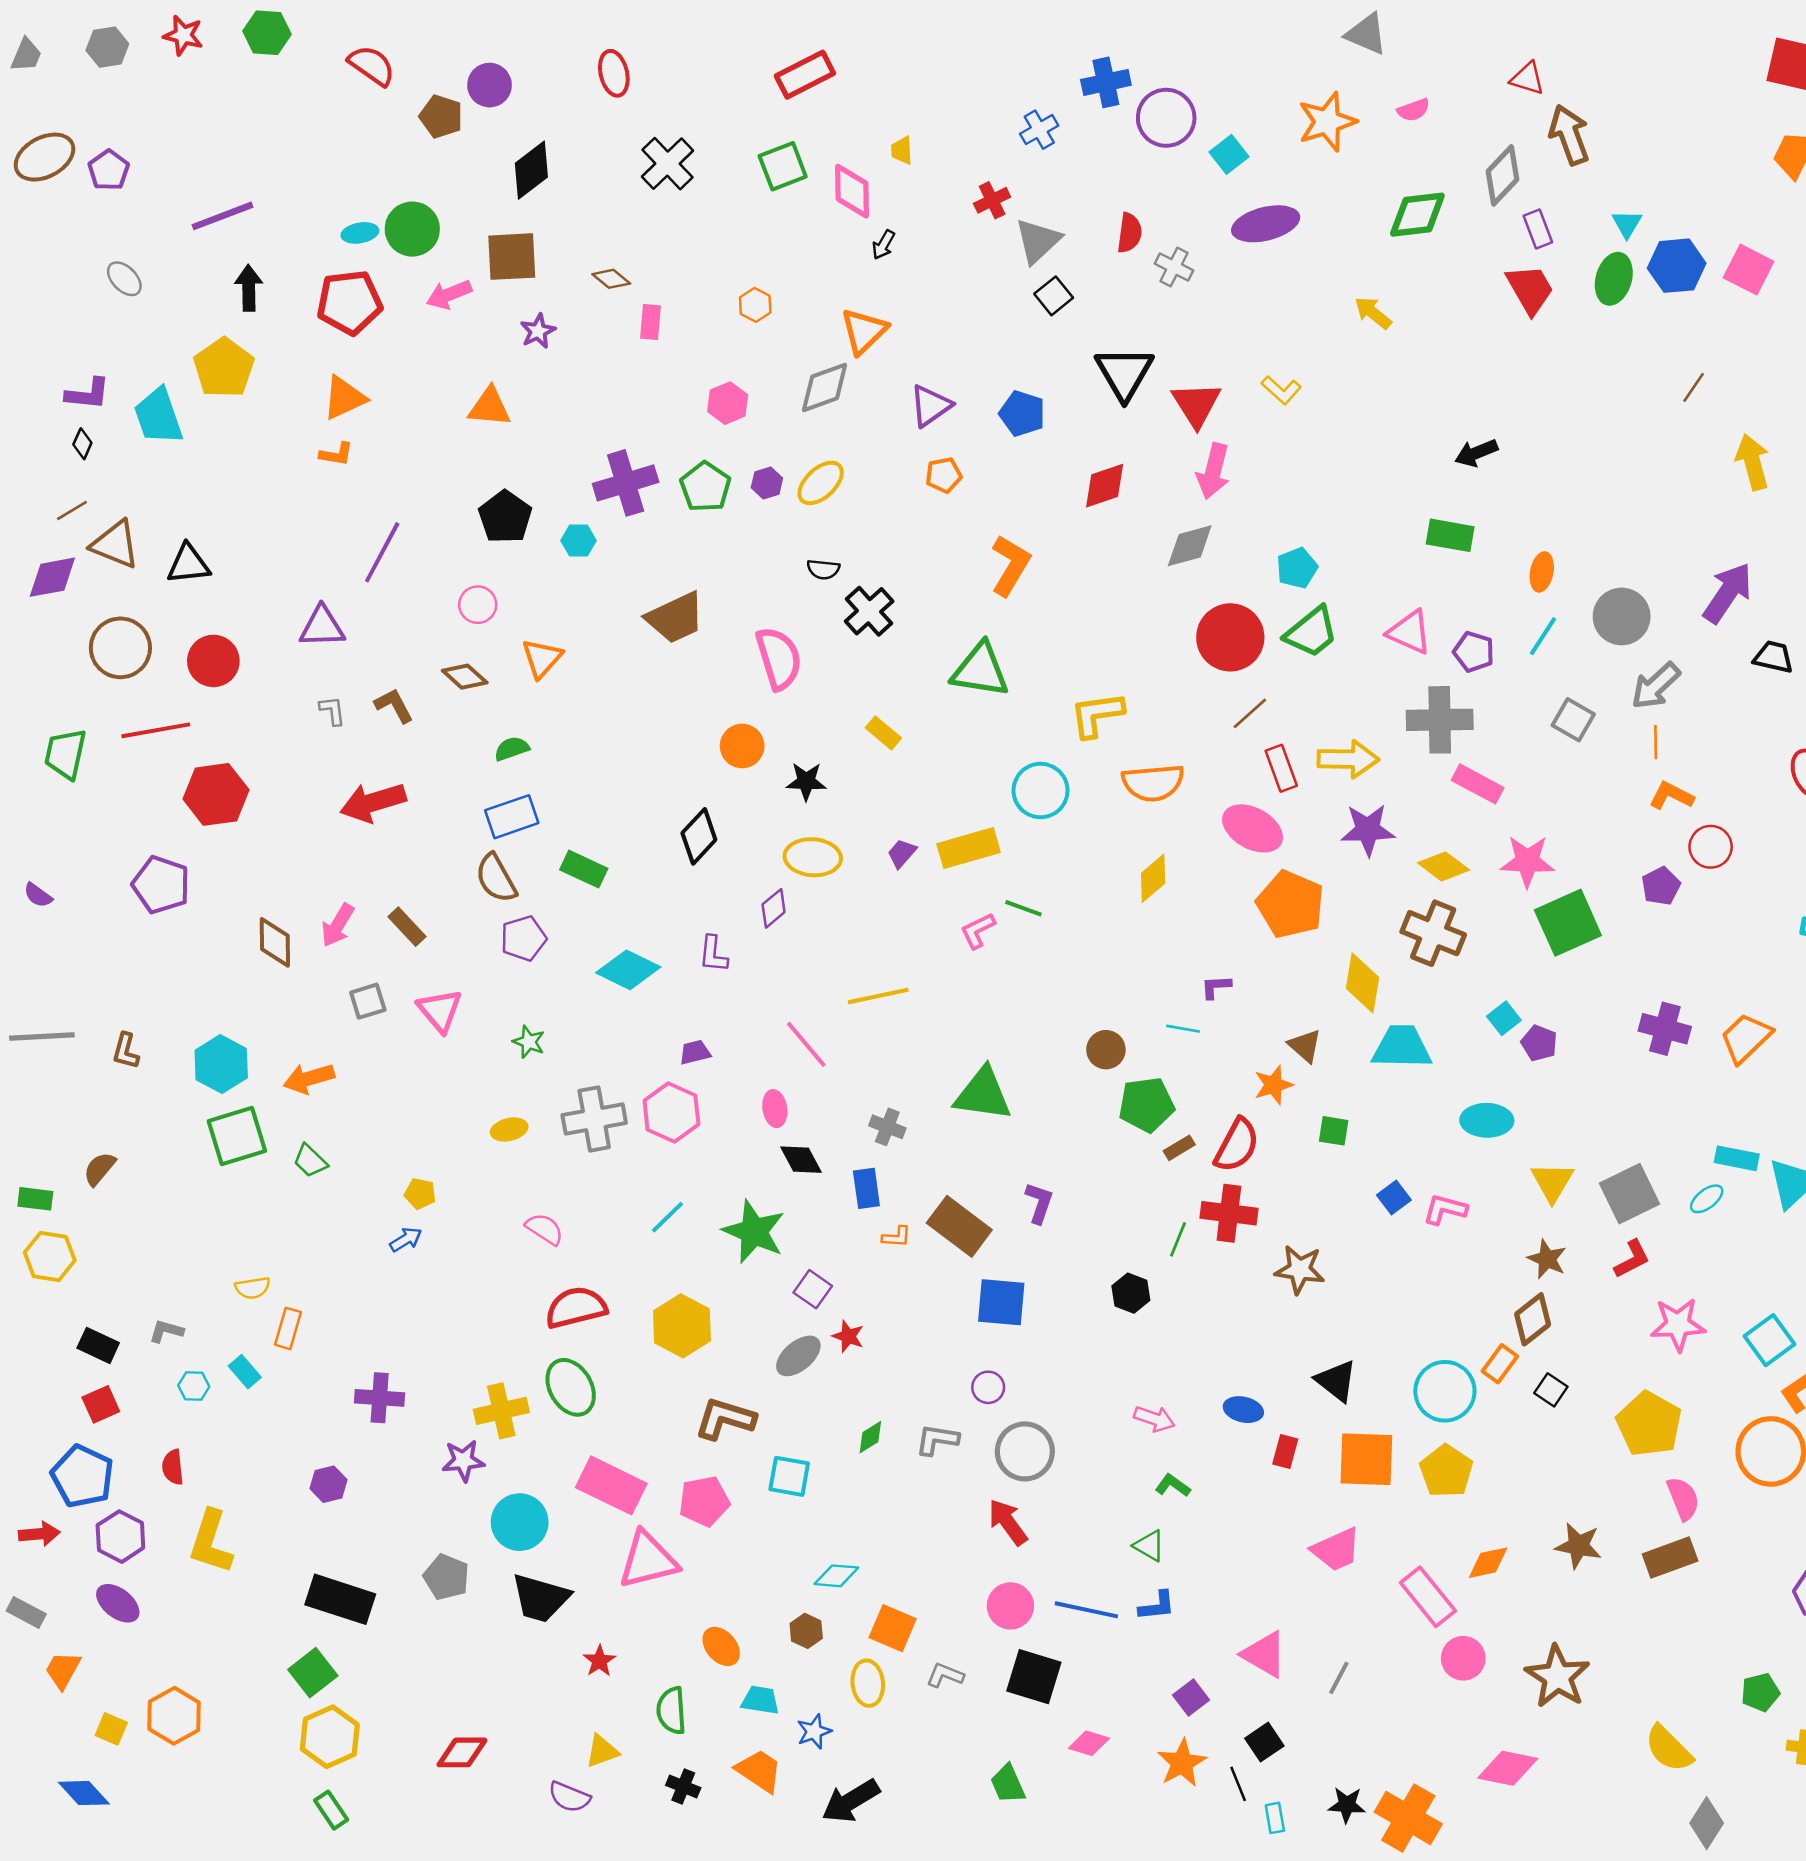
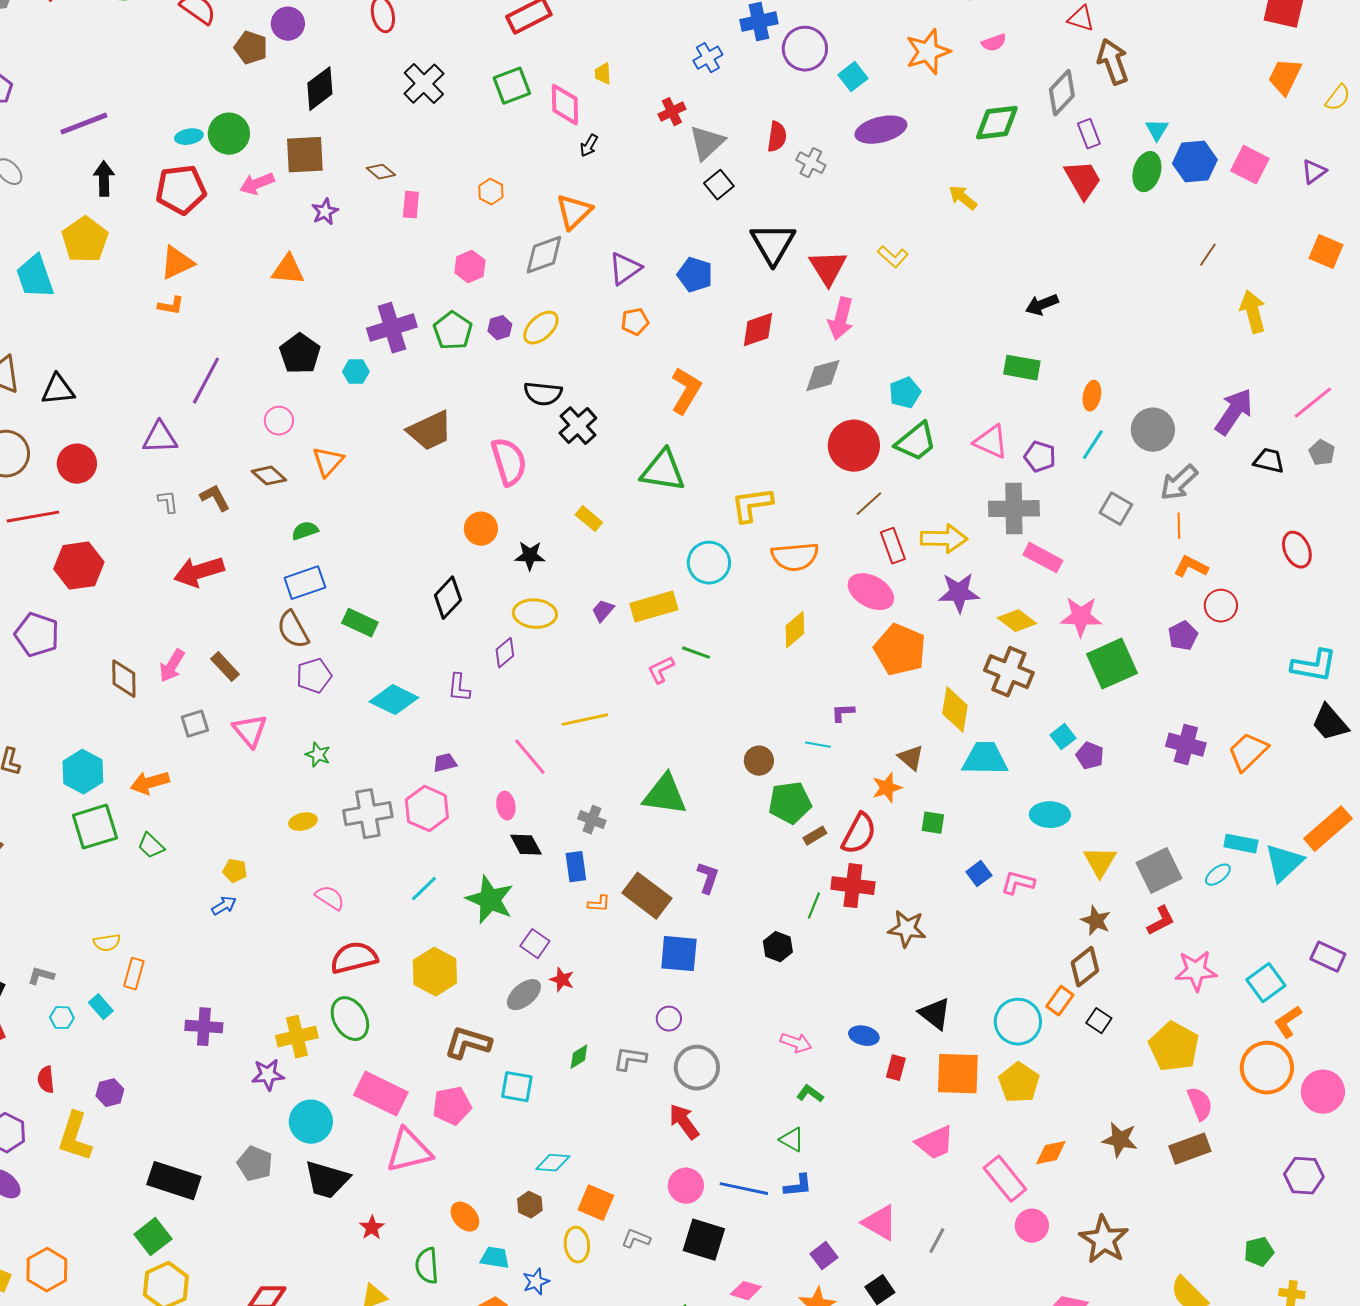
black semicircle: (823, 569) -> (543, 394), size x1.5
purple hexagon: (329, 1484) -> (110, 1093), moved

